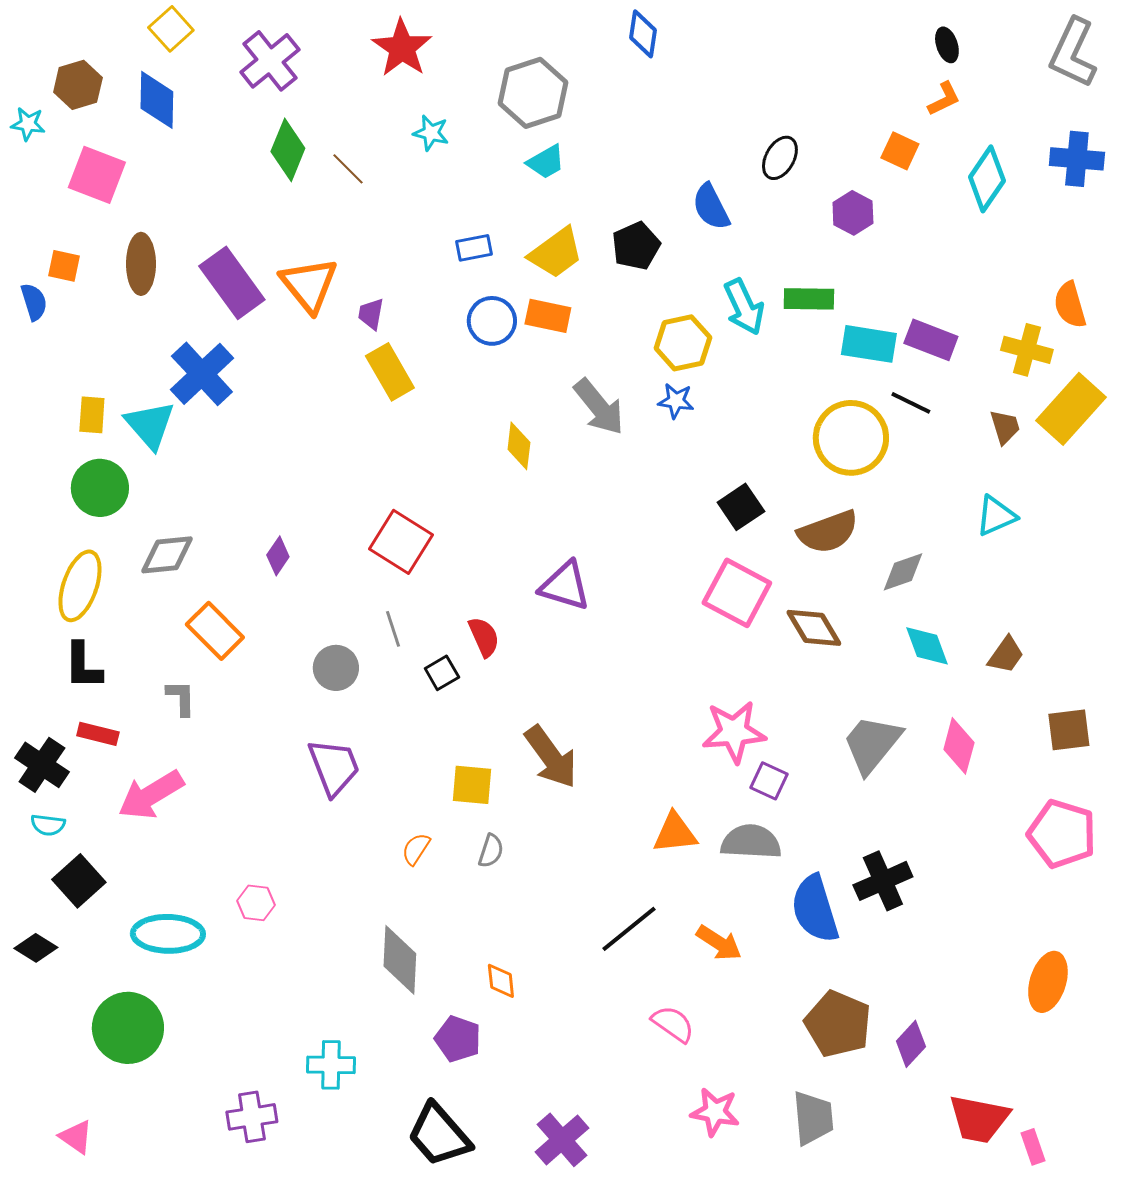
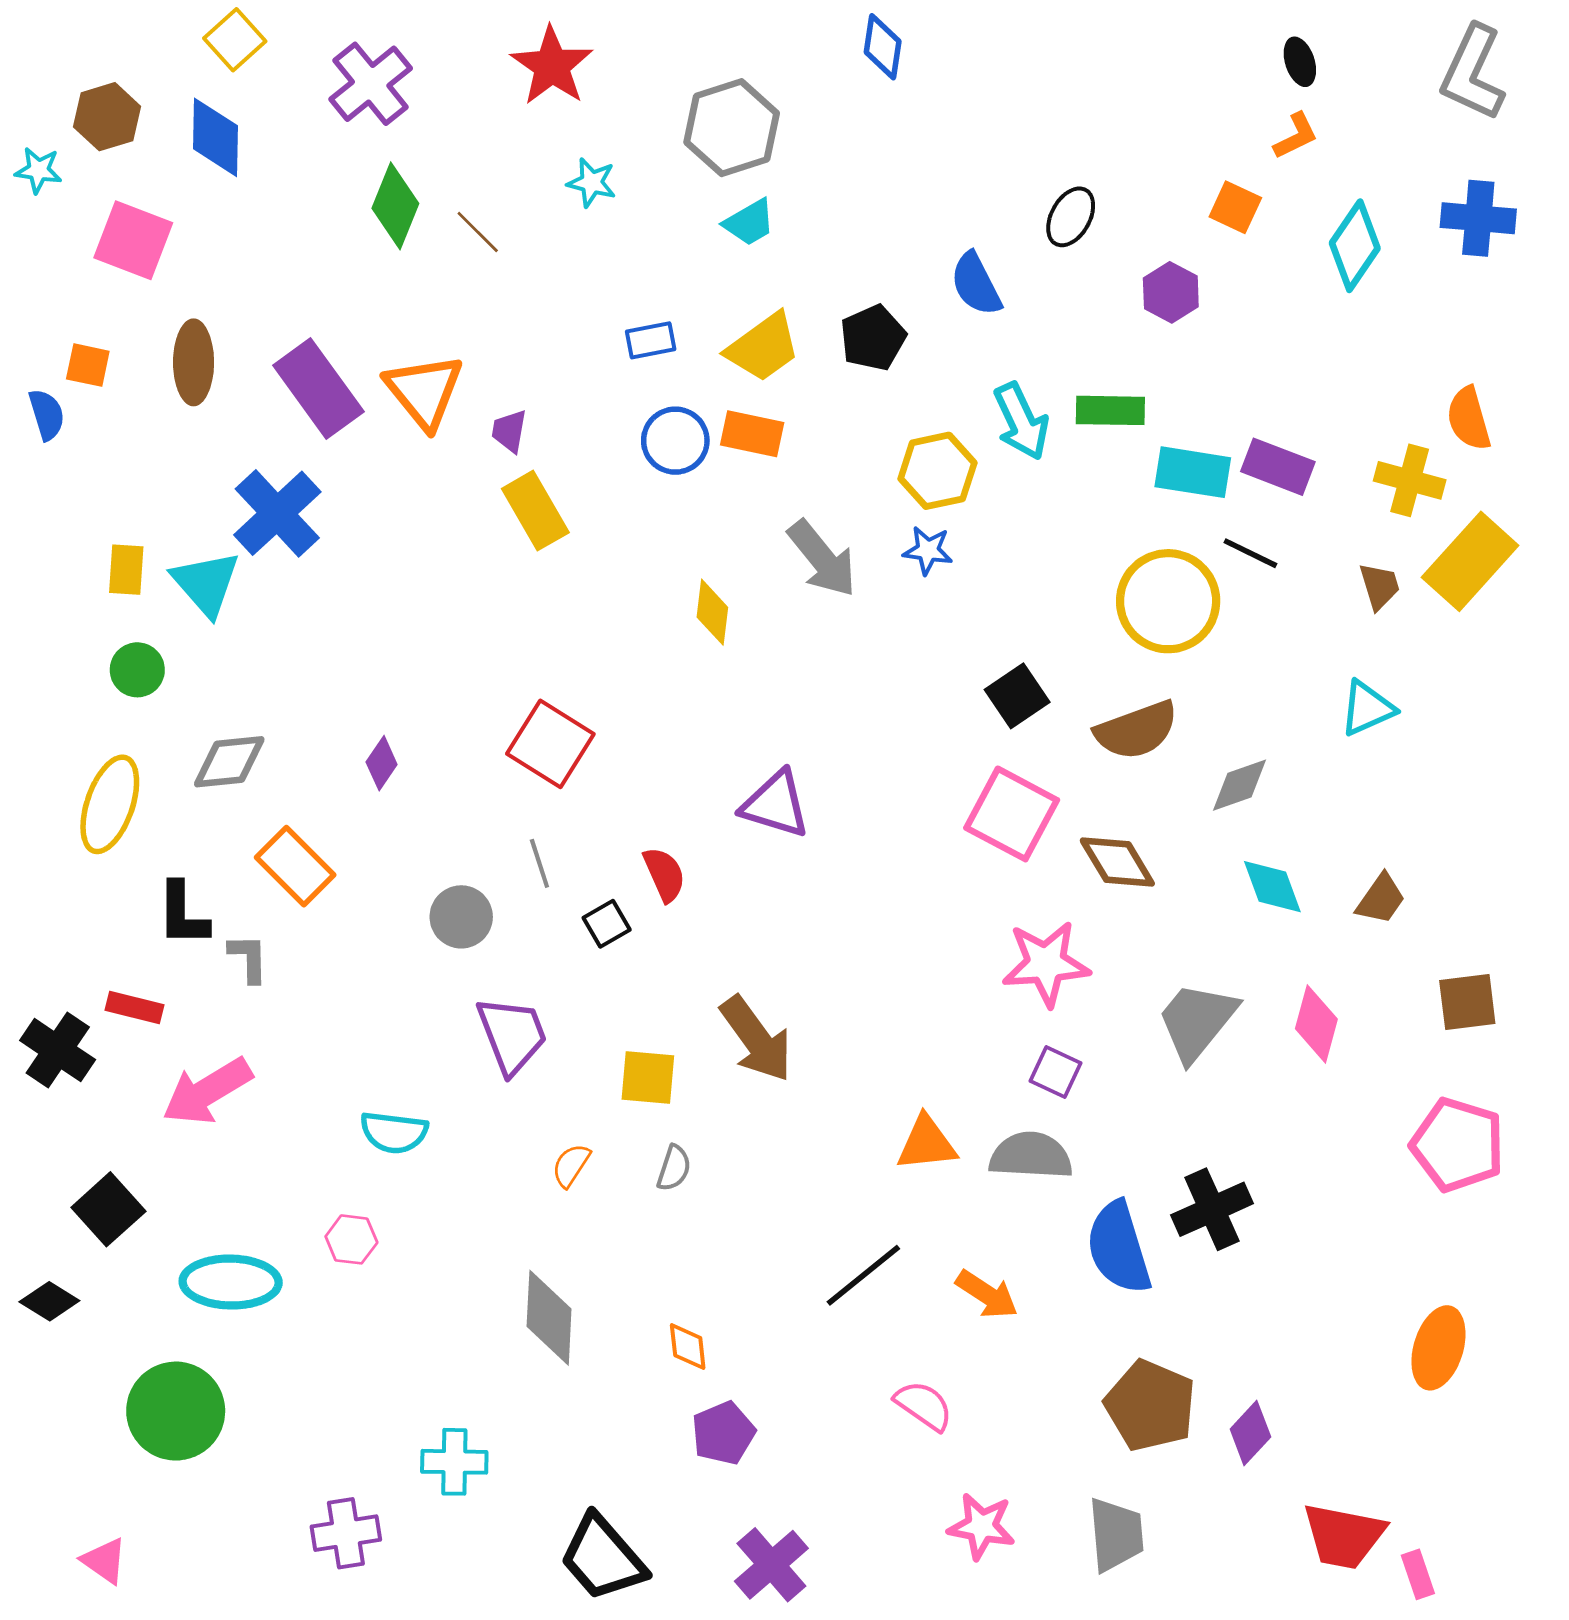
green circle: (100, 488) -> (137, 670), size x0.7
black L-shape: (83, 666) -> (183, 914), moved
pink star: (734, 732) -> (1046, 964), moved
purple trapezoid: (334, 767) -> (512, 1035), moved
cyan semicircle: (48, 825) -> (394, 1132), moved, size x1.4
purple pentagon: (458, 1039) -> (723, 1433), moved, turned 30

